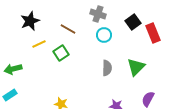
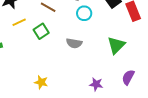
gray semicircle: (107, 68) -> (74, 43), moved, turned 98

